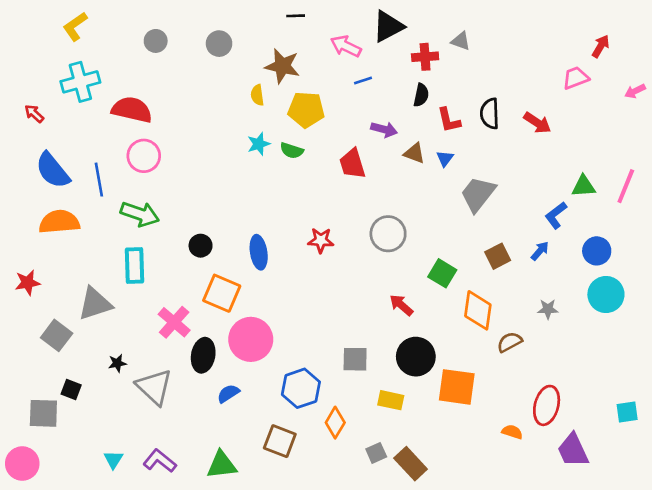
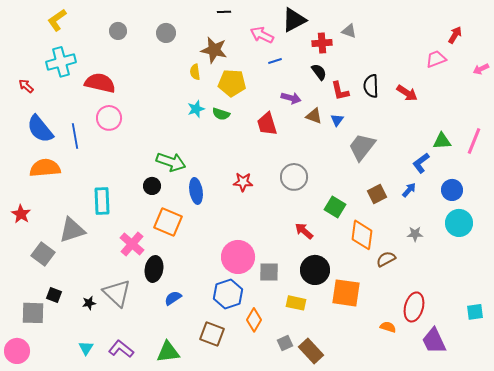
black semicircle: (421, 95) -> (319, 72), turned -48
green arrow: (140, 214) -> (171, 162), moved
red star: (28, 283) -> (21, 214), turned -30
pink circle: (251, 339) -> (238, 257), moved
black star: (117, 363) -> (89, 303), moved

